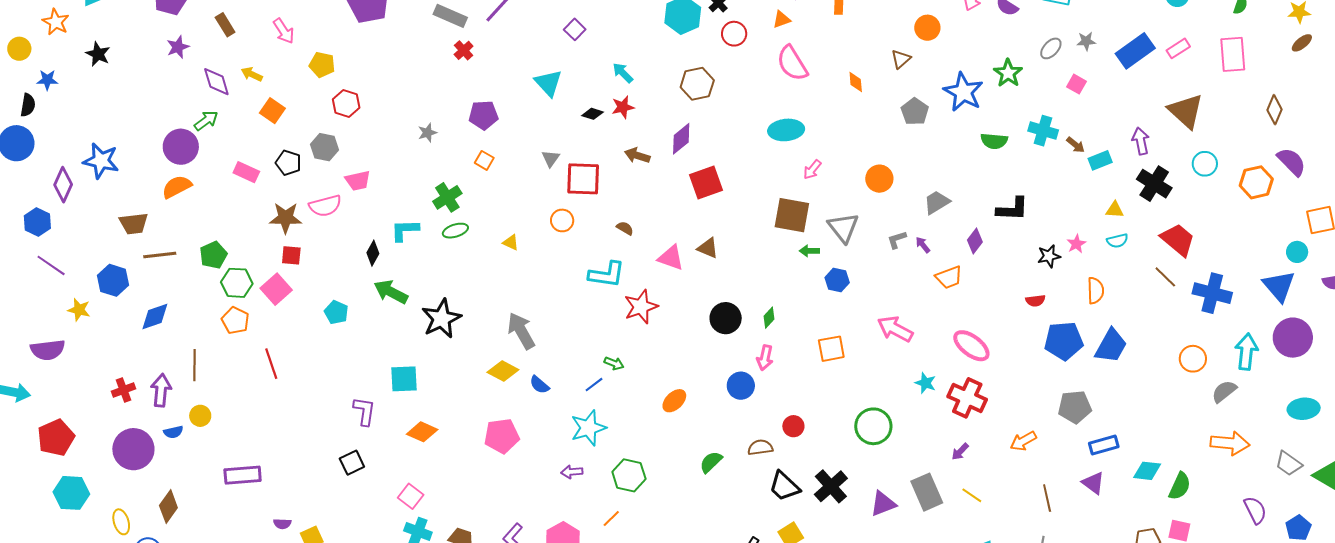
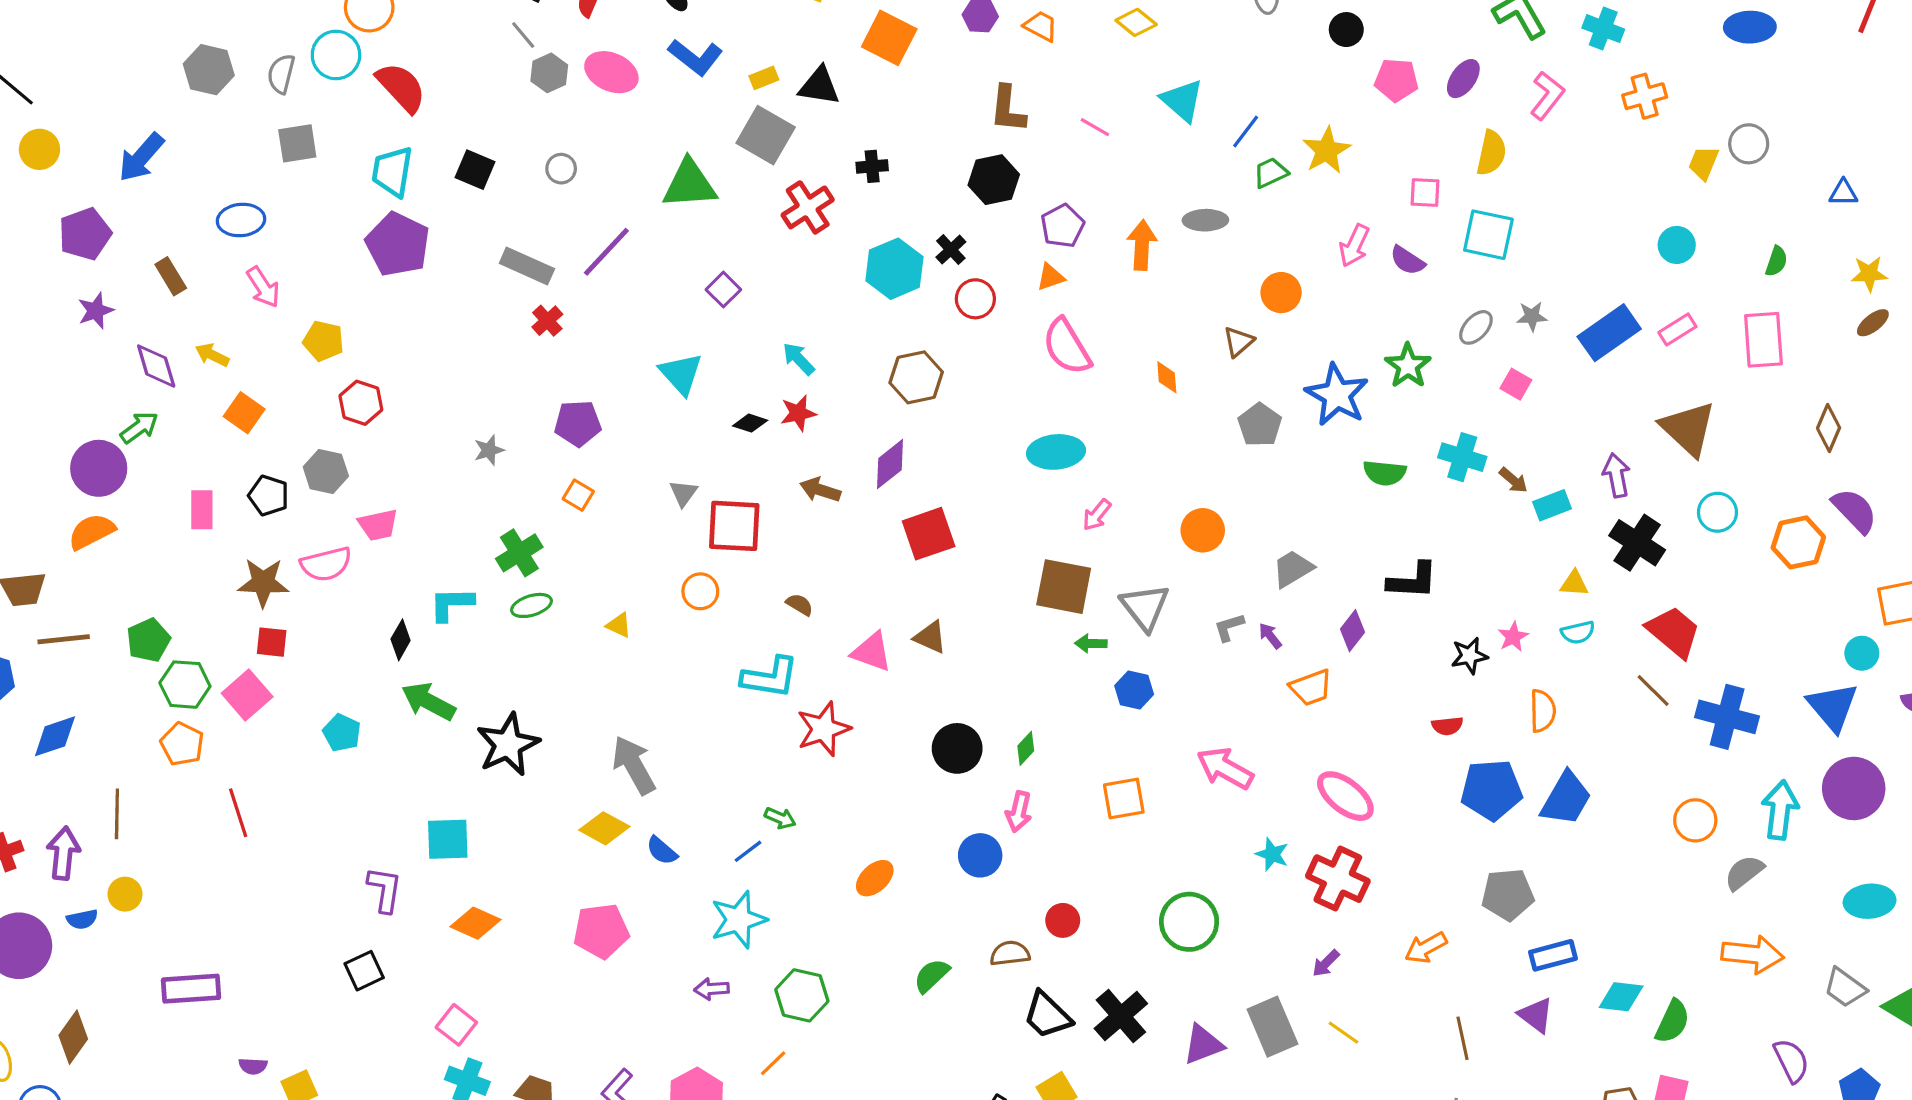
pink rectangle: (246, 172) -> (202, 510), turned 65

